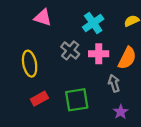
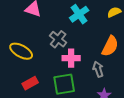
pink cross: (99, 54) -> (71, 58), moved
yellow ellipse: (30, 64) -> (21, 51), turned -50

